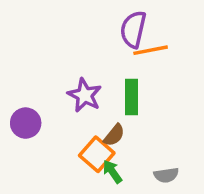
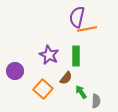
orange square: (97, 154) -> (43, 89), moved
green arrow: (112, 172) -> (81, 92), moved
gray semicircle: (166, 175) -> (96, 101), turned -80

